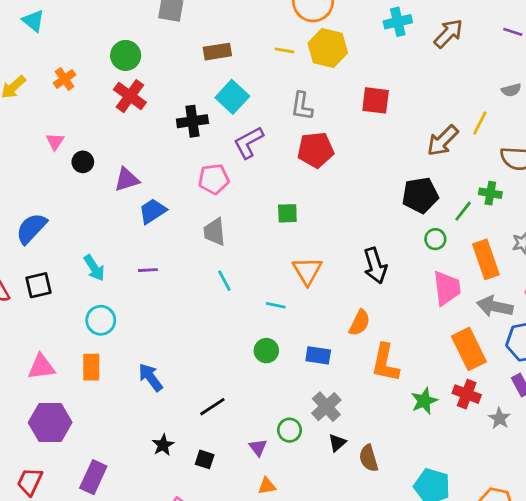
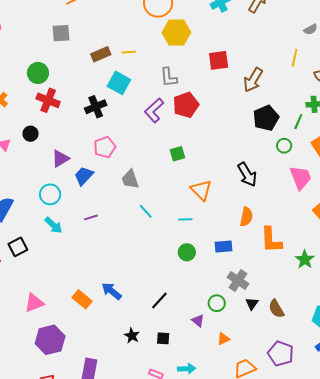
yellow line: (285, 50) -> (129, 52), moved
brown arrow: (443, 141) -> (253, 80), moved
purple L-shape: (249, 142) -> (154, 110), moved
black circle: (83, 162) -> (31, 134), moved
pink pentagon: (214, 179) -> (105, 147), moved
cyan circle: (101, 320) -> (50, 194), moved
orange rectangle: (91, 367) -> (82, 299), moved, turned -36
orange triangle: (267, 486) -> (223, 339), moved

